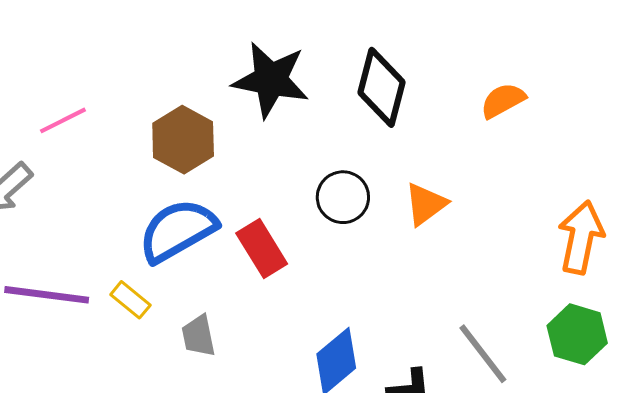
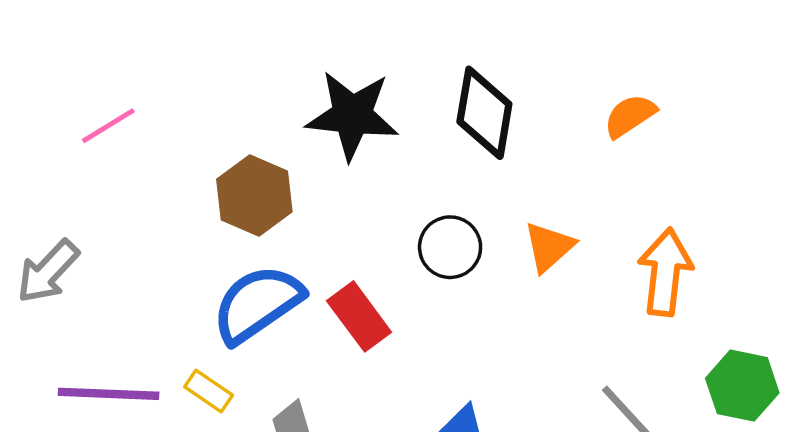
pink line: (63, 120) -> (108, 126), moved
orange arrow: (581, 237) -> (665, 272), moved

